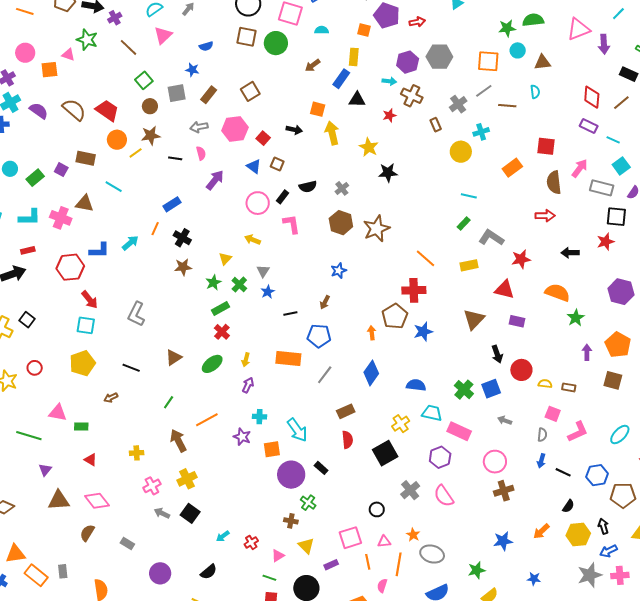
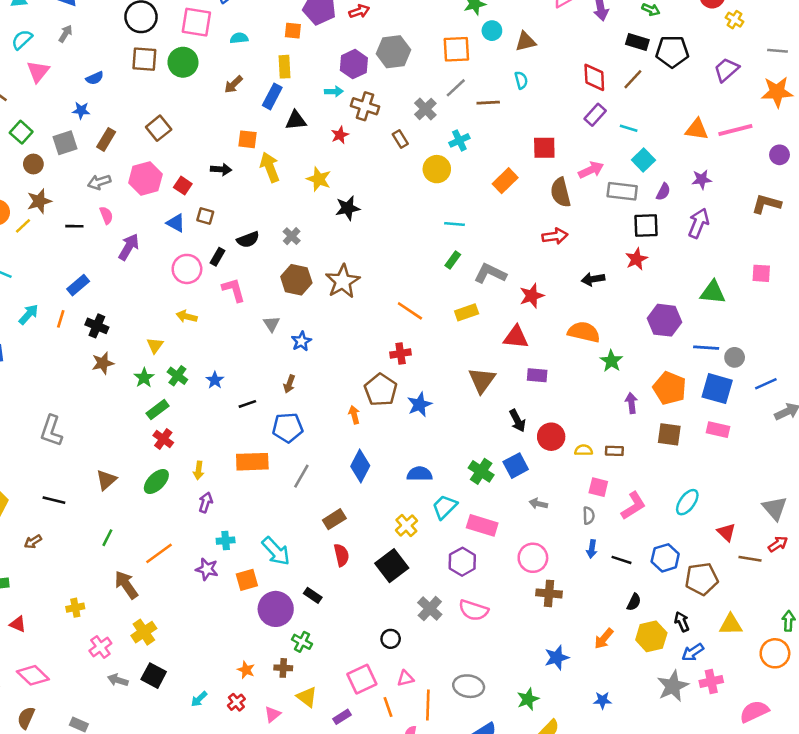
purple rectangle: (589, 126) -> (595, 115), turned -66
pink arrow: (580, 168) -> (591, 170), turned 36
cyan arrow: (130, 243) -> (29, 314), moved
gray triangle: (263, 271) -> (272, 324), moved
red cross: (414, 290) -> (401, 353), size x0.7
cyan trapezoid: (432, 413) -> (445, 507), turned -50
brown cross: (504, 491) -> (549, 593), turned 30
pink semicircle: (444, 496) -> (474, 610), turned -30
orange star: (413, 535) -> (246, 670), moved

